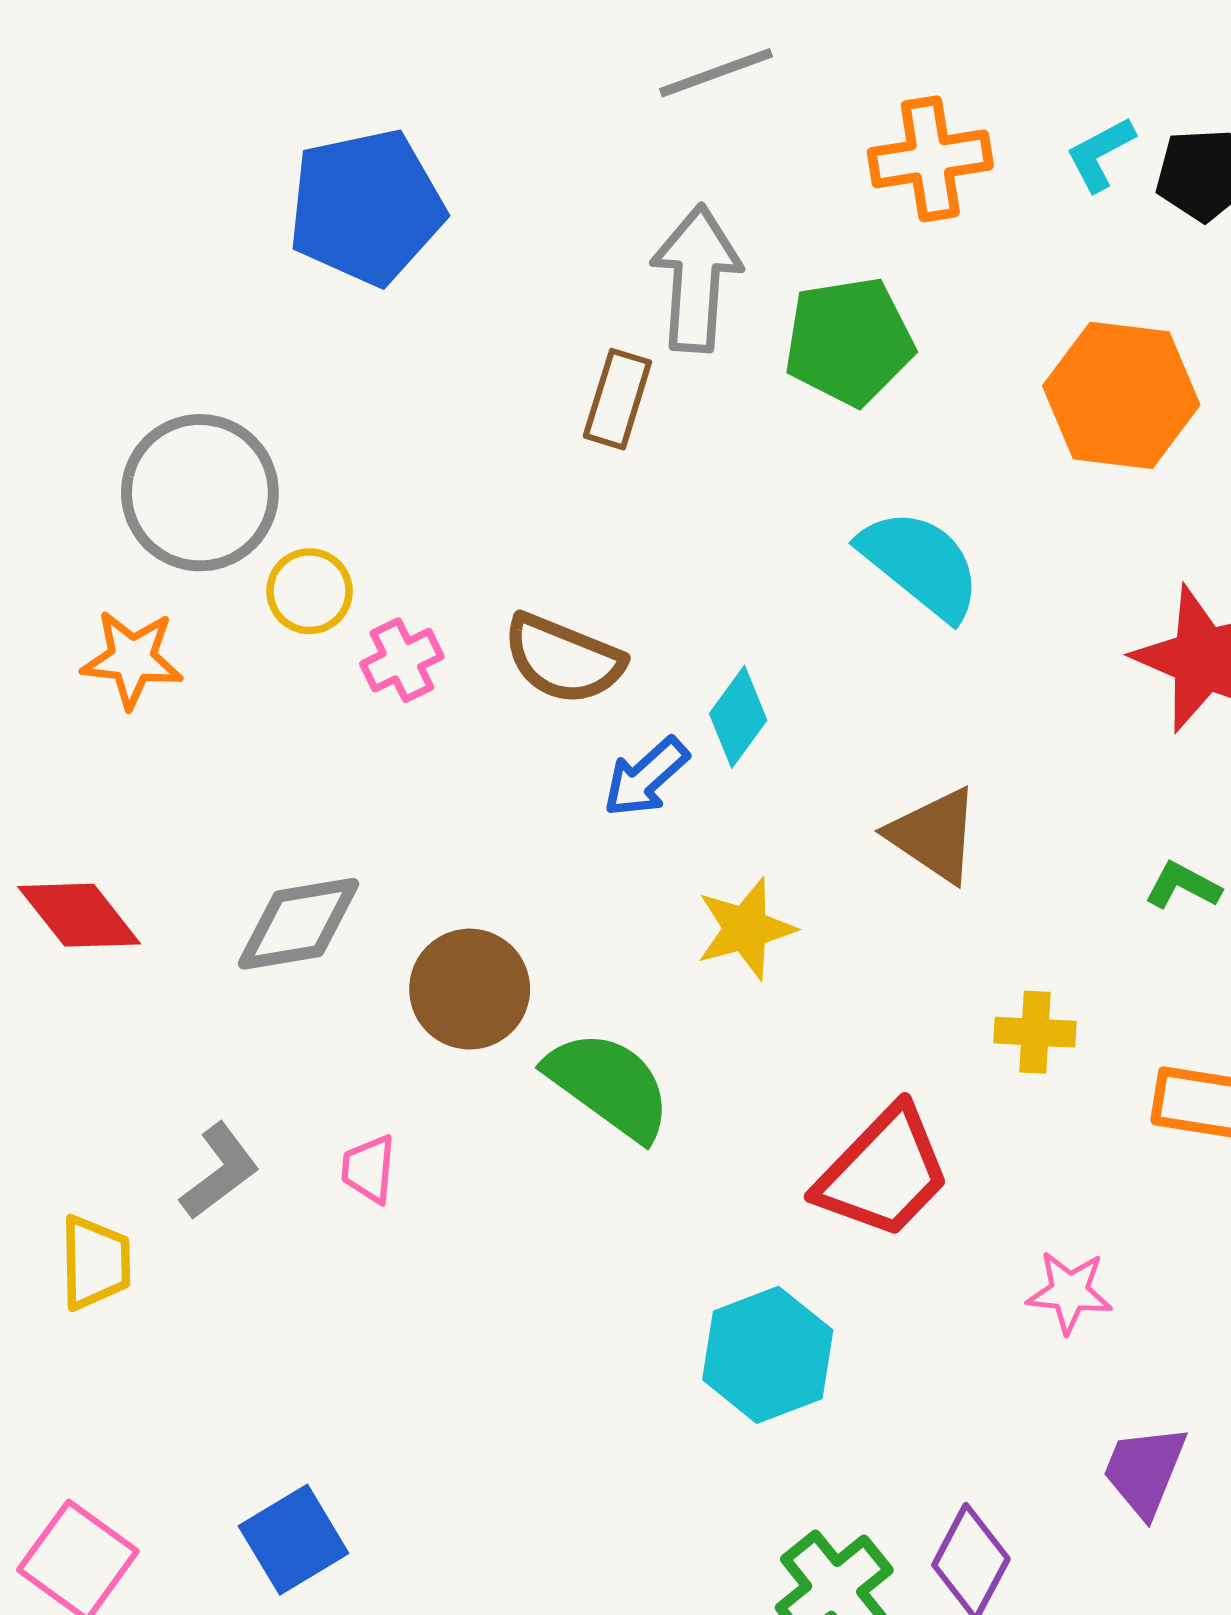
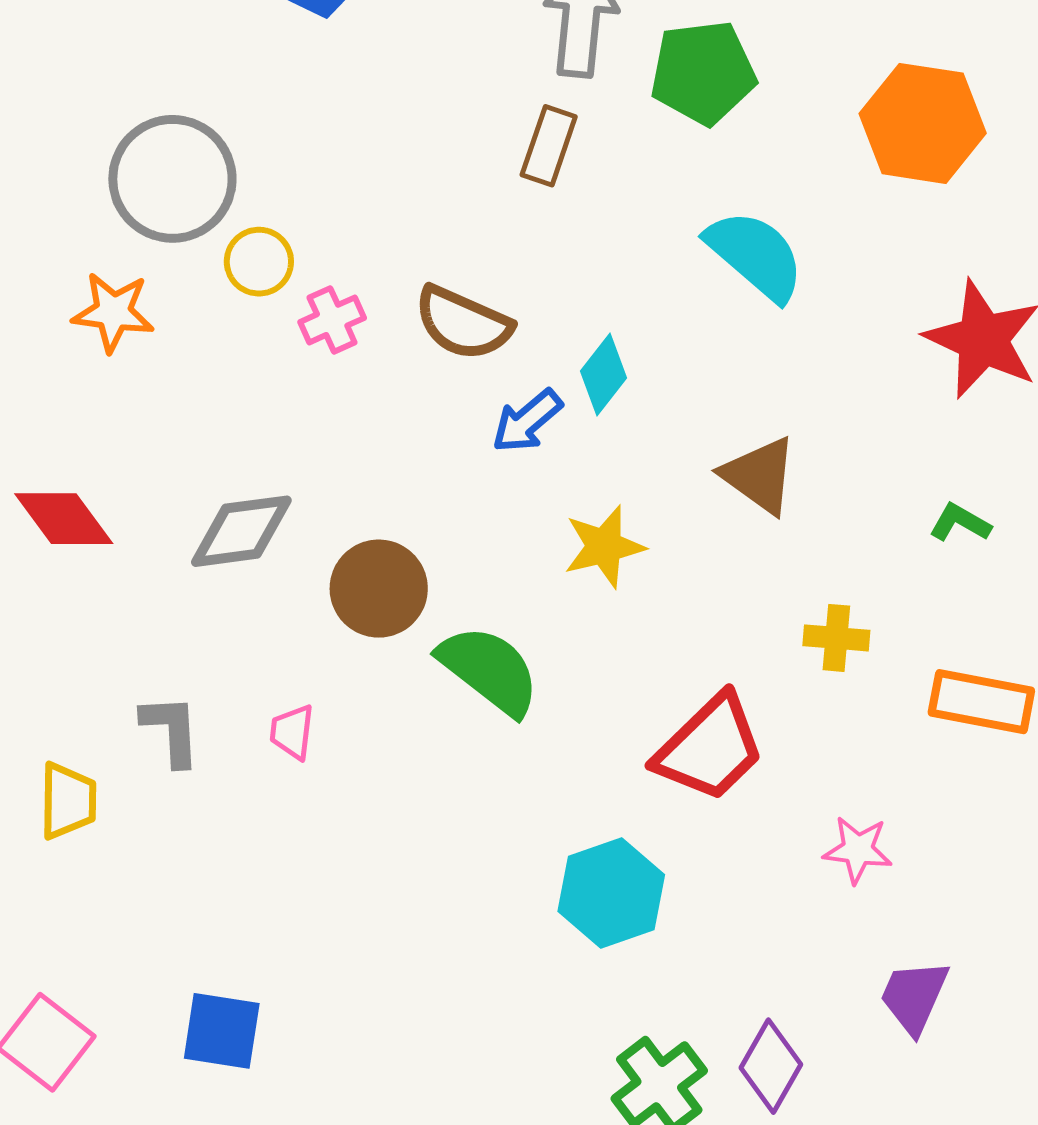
brown rectangle: (617, 399) -> (549, 146), moved
gray L-shape: (220, 1171) -> (171, 730), turned -58
blue square: (294, 1540) -> (222, 1031), turned 38

